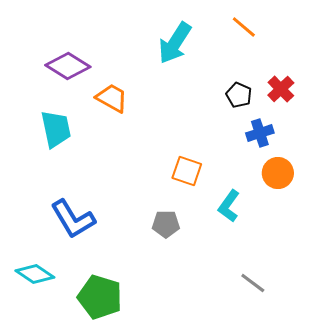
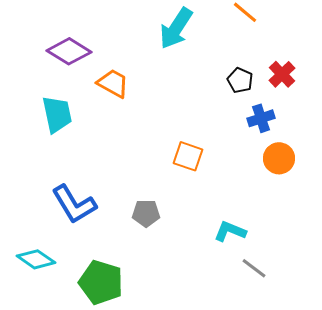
cyan L-shape: (229, 206) -> (230, 231), moved, turned 76
gray pentagon: (166, 224) -> (146, 213), moved

